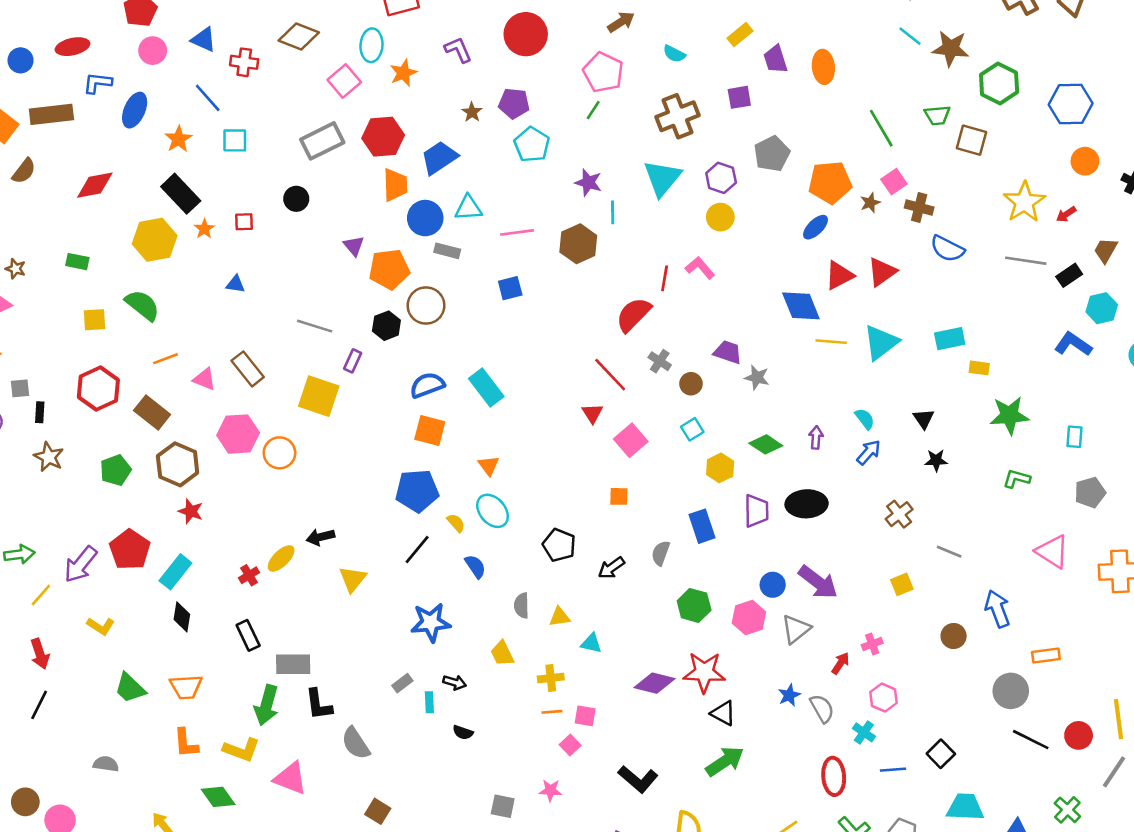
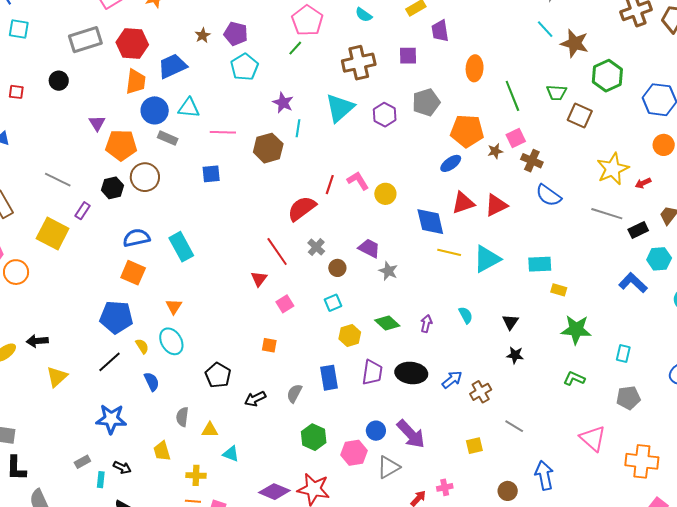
orange ellipse: (823, 67) -> (475, 68), moved
yellow circle: (720, 217) -> (385, 194), moved
pink square: (631, 440) -> (285, 304), size x0.7
blue arrow: (869, 452) -> (452, 380), moved

